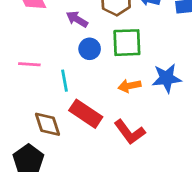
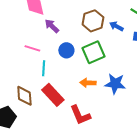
purple arrow: (77, 19) -> (52, 26), moved
green square: (127, 43) -> (93, 52), turned -35
pink line: (29, 64) -> (32, 48), moved

